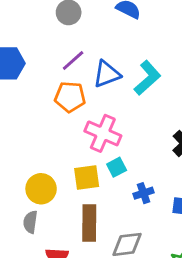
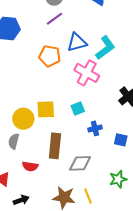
purple line: (73, 61) -> (54, 19), moved
pink cross: (103, 133) -> (87, 73), moved
yellow square: (87, 177) -> (46, 109), moved

